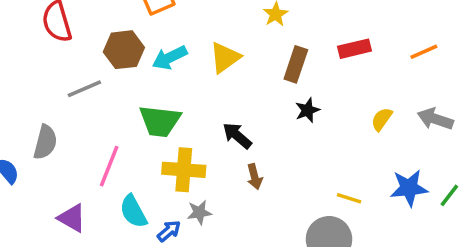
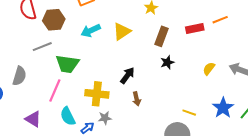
brown hexagon: (124, 50) -> (54, 20), moved
orange line: (424, 52) -> (220, 20), moved
green trapezoid: (160, 121) -> (67, 64), moved
black arrow: (237, 136) -> (127, 75), turned 84
blue star: (409, 188) -> (223, 108), turned -30

